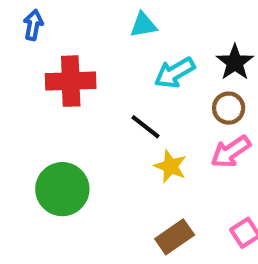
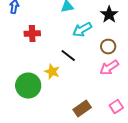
black star: (235, 62) -> (109, 15), moved
red cross: (71, 81) -> (32, 34), size x0.7
yellow star: (170, 166) -> (52, 72), moved

